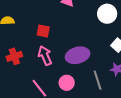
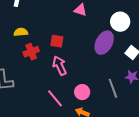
purple ellipse: (78, 55) -> (104, 43), moved, turned -45
red cross: (14, 56) -> (31, 52), moved

